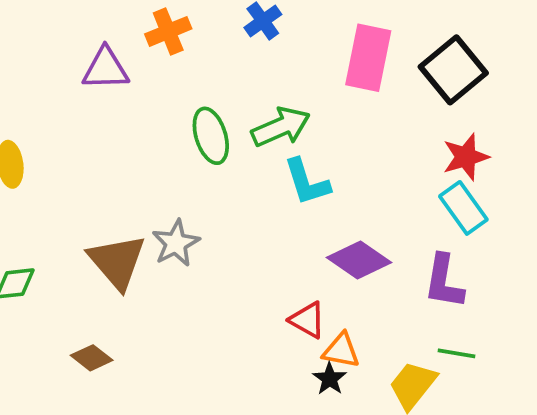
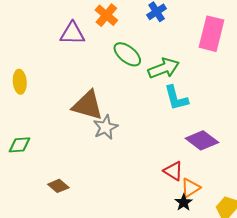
orange cross: (168, 31) -> (106, 15), turned -30
green ellipse: (211, 136) -> (127, 54), moved, turned -36
brown triangle: (117, 262) -> (88, 105), moved, turned -36
orange triangle: (341, 351) -> (190, 188), turned -45

